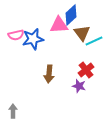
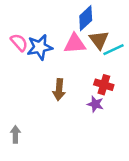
pink triangle: (59, 25) -> (75, 44), moved
pink semicircle: (16, 35) -> (19, 42), turned -119
red cross: (86, 70) -> (104, 85), turned -35

